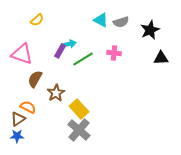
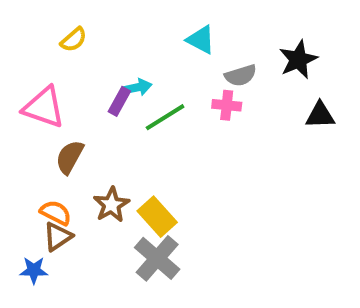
gray semicircle: (121, 22) -> (241, 75), moved
brown star: (56, 93) -> (111, 205), moved
brown triangle: (18, 119) -> (58, 237), moved

